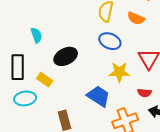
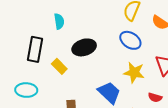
cyan ellipse: (25, 98) -> (26, 90), moved

